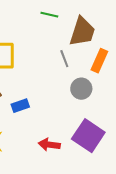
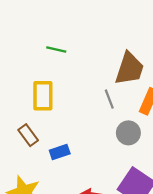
green line: (49, 15) -> (56, 50), moved

